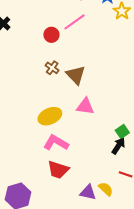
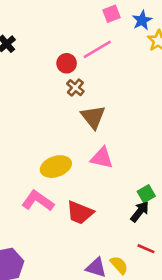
brown cross: (52, 68) -> (75, 88), moved
pink L-shape: (56, 143) -> (38, 201), moved
red trapezoid: (58, 170) -> (80, 213), moved

